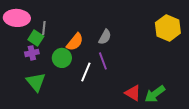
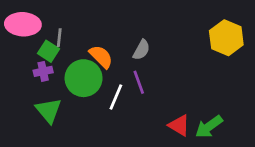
orange semicircle: (75, 42) -> (101, 57), turned -84
green circle: (62, 58) -> (84, 78), size x1.4

